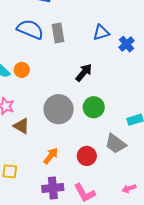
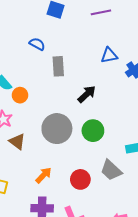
blue semicircle: (30, 29) -> (37, 44), size x0.6
gray rectangle: (58, 33) -> (58, 66), moved
orange circle: (22, 70) -> (20, 95), moved

